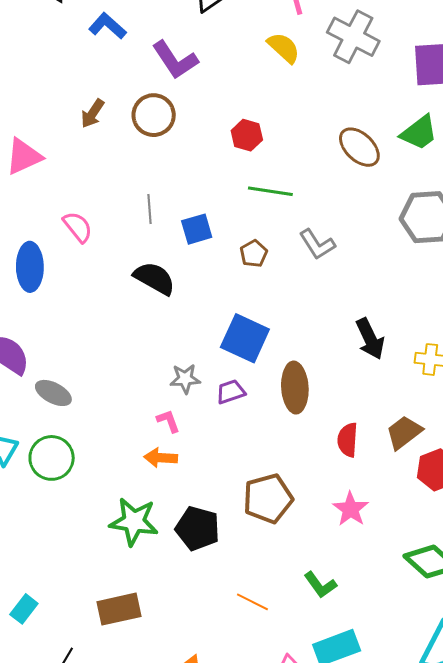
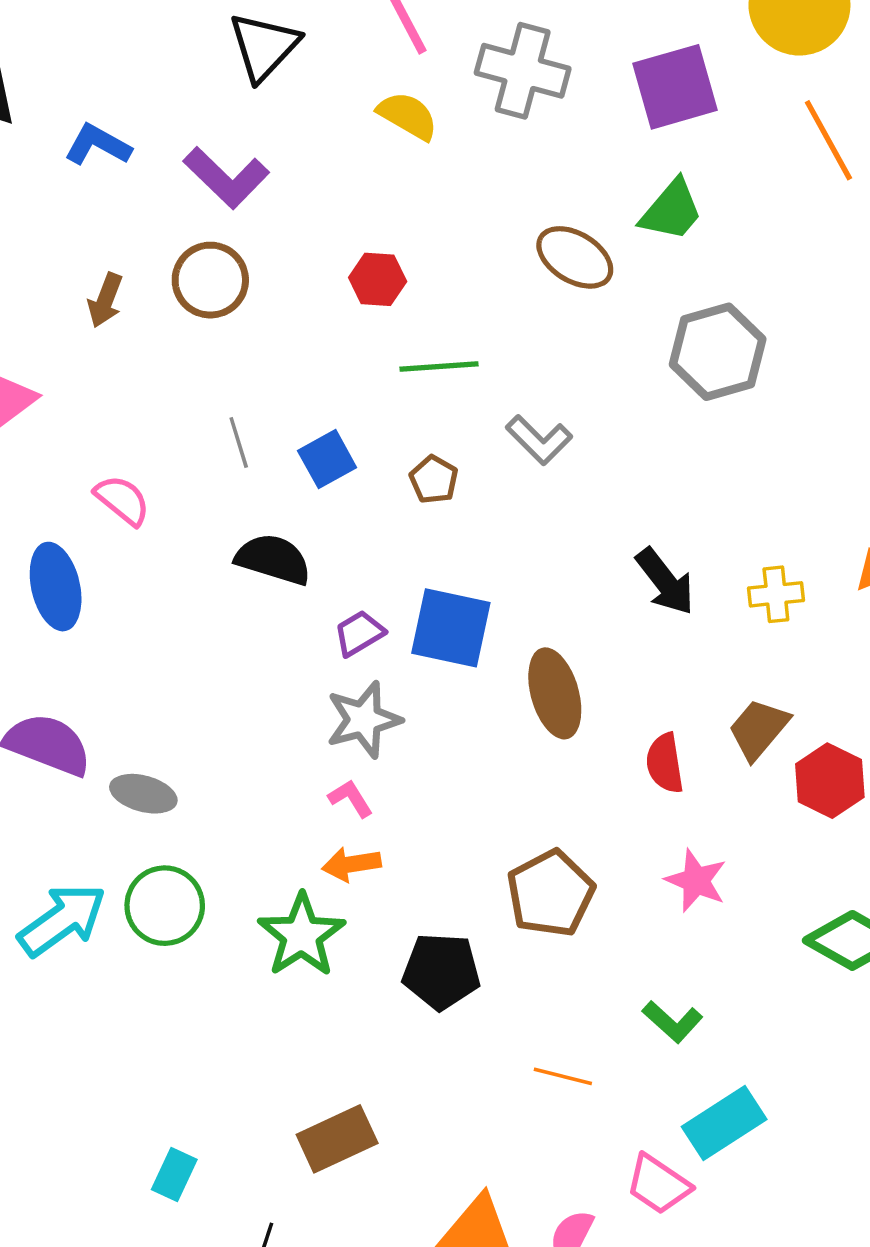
gray star: (185, 379) -> (364, 720), size x1.4
purple trapezoid: (231, 392) -> (359, 633), moved
green star: (134, 522) -> (302, 935), moved, turned -30

